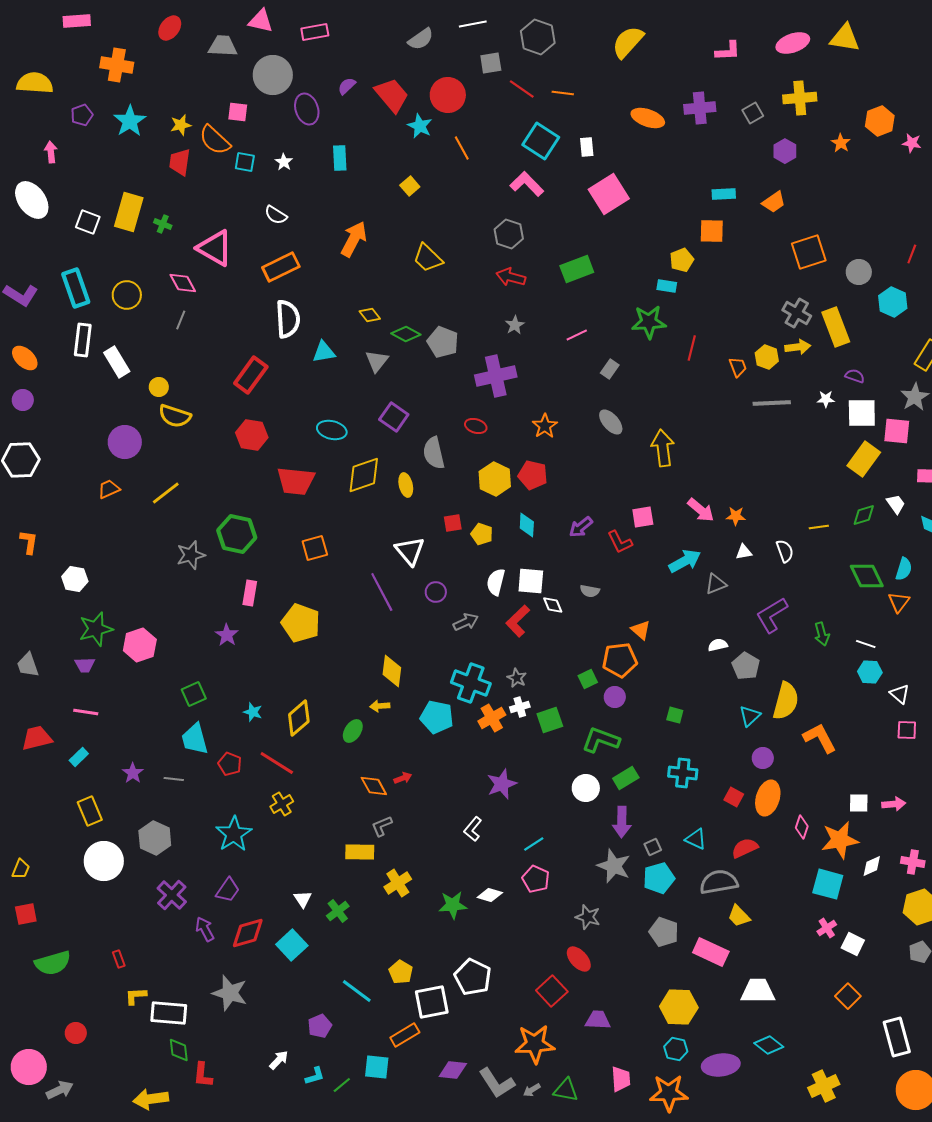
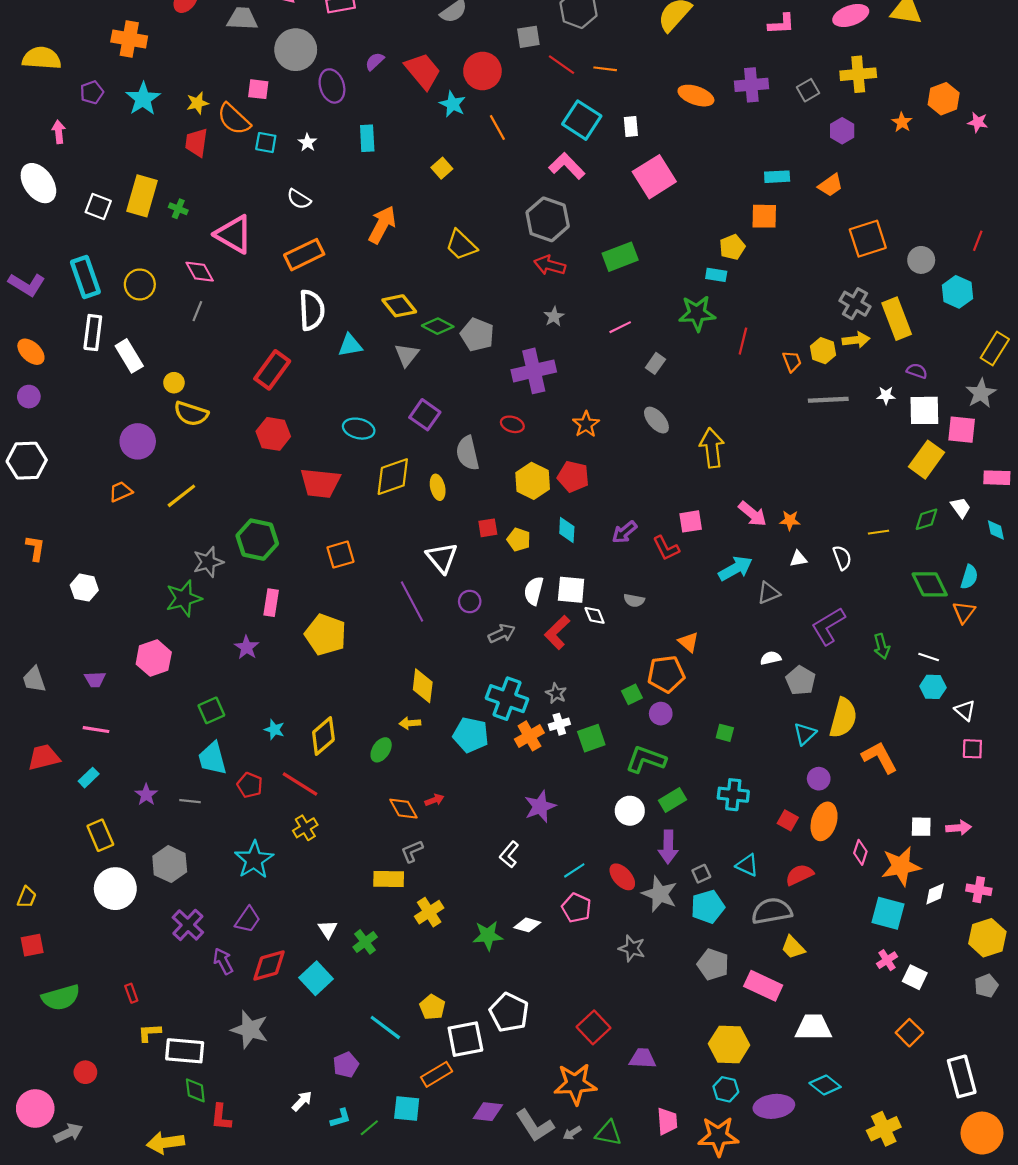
gray hexagon: (509, 234) -> (548, 219), size x1.4
yellow diamond: (370, 315) -> (399, 306), size x1.5
green star: (96, 629) -> (184, 598), moved
red ellipse: (579, 959) -> (622, 877), moved

